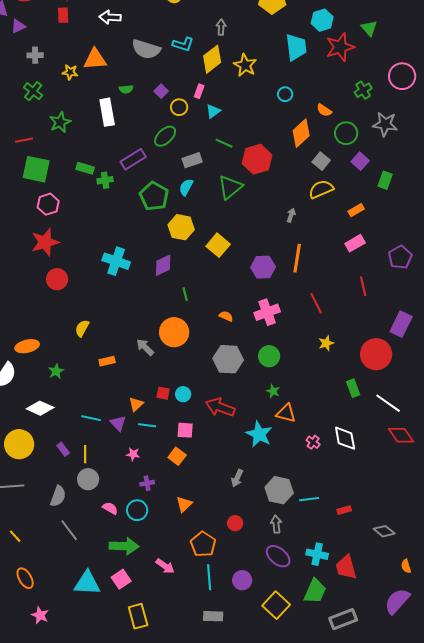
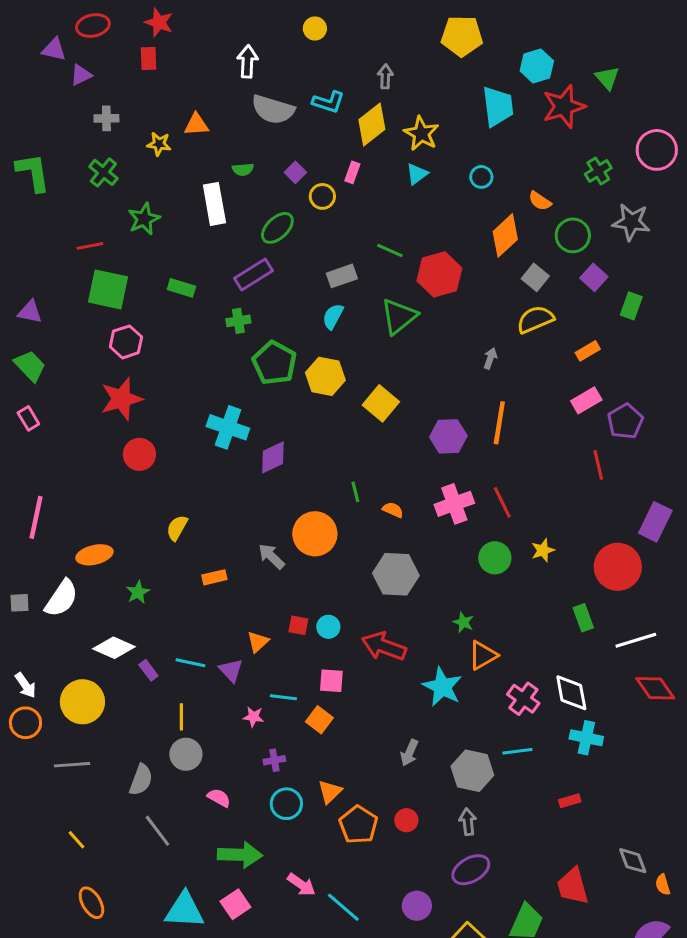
white arrow: (110, 17) -> (247, 61), moved, turned 90
orange triangle: (95, 59) -> (196, 124), size x0.7
cyan triangle: (213, 111) -> (417, 174), moved
green ellipse: (165, 136) -> (277, 228), moved
green cross: (105, 180) -> (238, 321), moved
green pentagon: (154, 196) -> (274, 363), moved
purple pentagon: (400, 257) -> (625, 421), moved
purple diamond: (163, 265) -> (273, 457), moved
green line: (185, 294) -> (355, 492), moved
red line: (316, 303) -> (502, 502), moved
green circle: (269, 356) -> (495, 558), moved
white line: (388, 403) -> (636, 640), turned -52
orange triangle: (286, 413) -> (483, 655), turned -45
cyan line: (147, 425) -> (283, 697), moved
pink cross: (313, 442) -> (523, 699), size x1.5
purple rectangle: (63, 449) -> (148, 670), moved
cyan line: (309, 499) -> (517, 751), moved
cyan circle: (137, 510) -> (286, 804), moved
gray diamond: (384, 531) -> (633, 861), moved, turned 30
orange pentagon: (203, 544) -> (358, 825), moved
cyan cross: (317, 554) -> (586, 738), moved
purple ellipse: (278, 556) -> (471, 870), turned -70
cyan line: (209, 577) -> (343, 907), moved, turned -45

